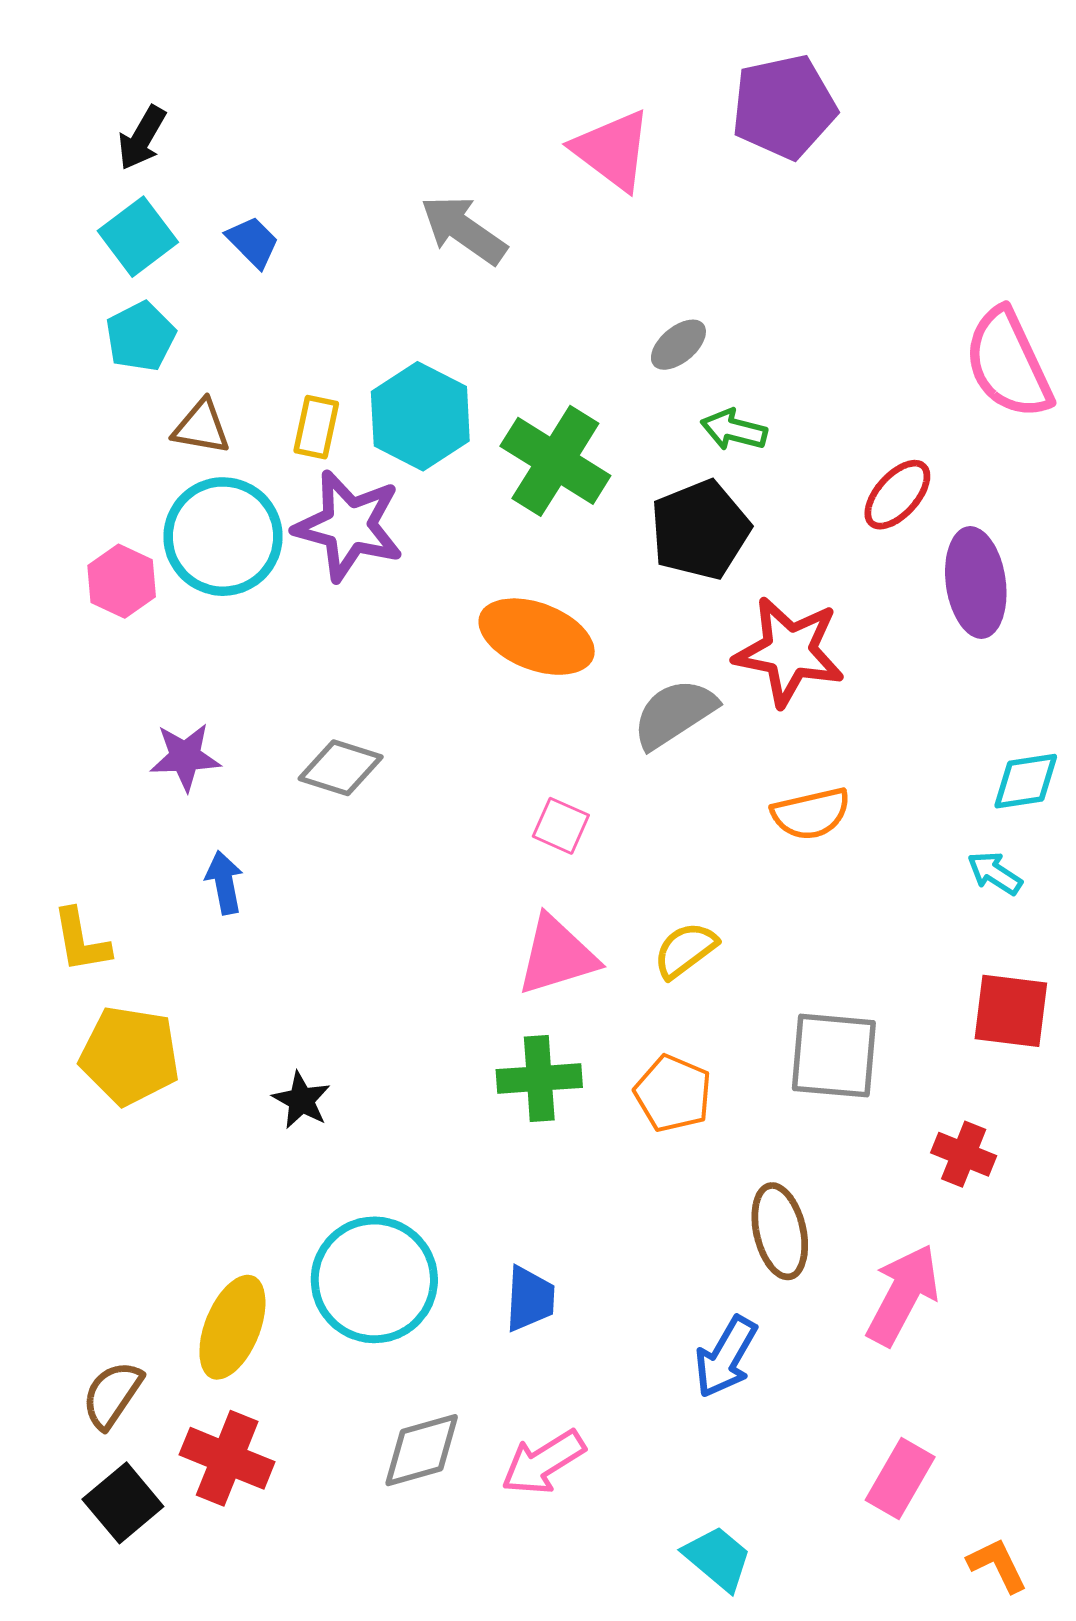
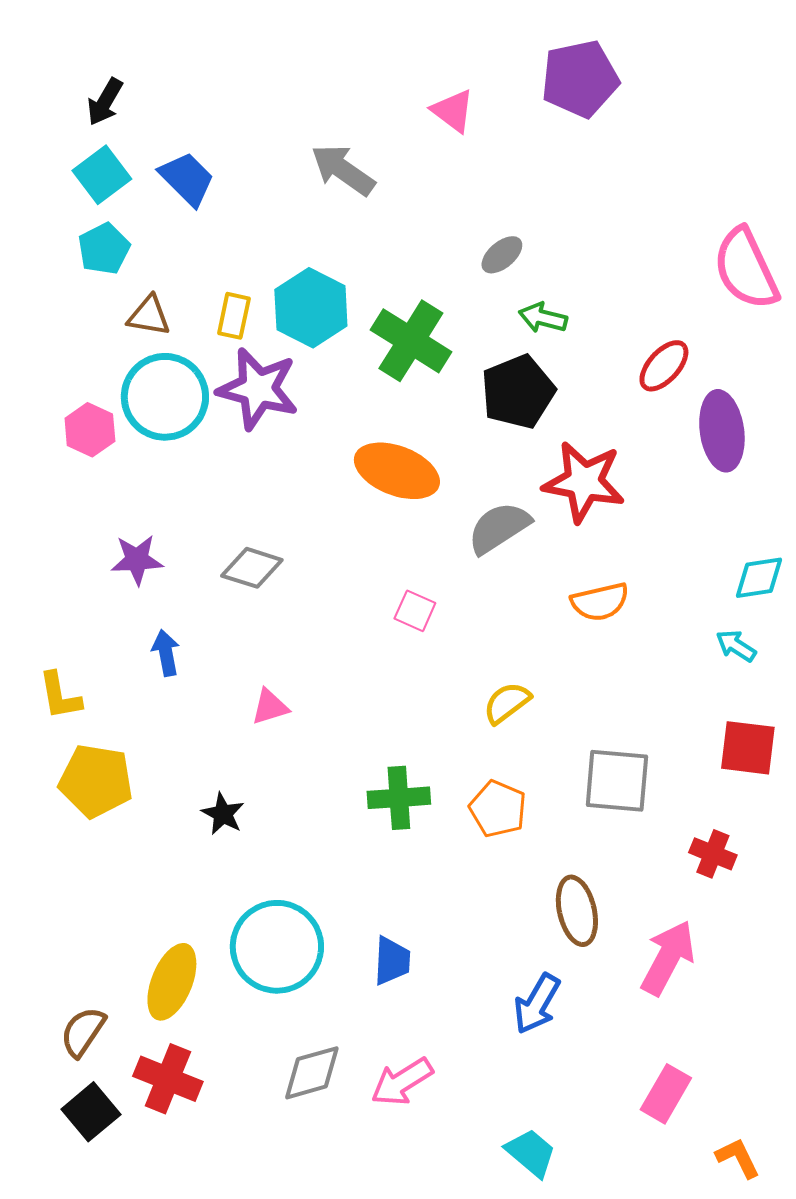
pink triangle: (612, 150) -> (453, 111), size x0.7
blue trapezoid: (253, 242) -> (187, 179), size x1.4
pink triangle: (557, 956) -> (270, 707), moved, size x0.6

